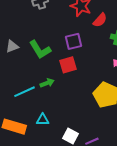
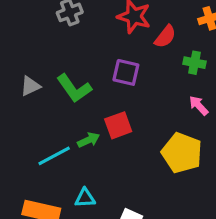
purple square: (74, 41) -> (126, 72), turned 30
red square: (68, 65) -> (118, 125), moved

